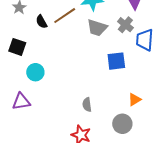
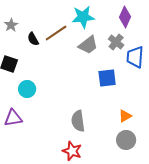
gray trapezoid: (97, 28) -> (88, 45), turned -55
gray semicircle: (87, 105) -> (78, 121), size x1.5
gray circle: (122, 124) -> (126, 140), moved

